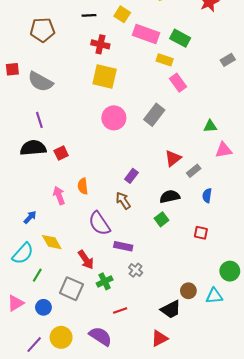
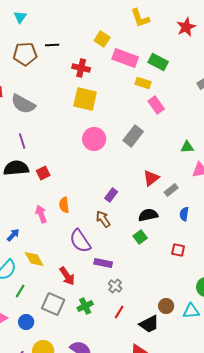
black line: (89, 15) -> (52, 45), moved
green cross: (105, 281) -> (85, 306), moved
red line: (120, 310) -> (119, 312), moved, turned -40

